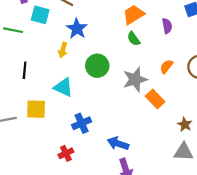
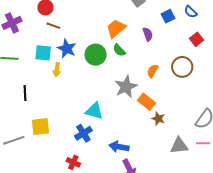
cyan square: (40, 15) -> (43, 53), moved
green circle: (97, 66) -> (96, 55), moved
cyan triangle: (63, 87) -> (94, 111), moved
brown star: (185, 124) -> (158, 119), moved
red cross: (66, 153) -> (73, 162), turned -32

